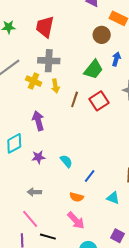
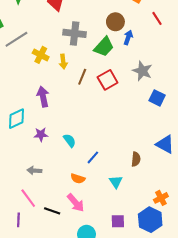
brown circle: (102, 35) -> (115, 22), moved
gray cross: (49, 61) -> (75, 33), moved
cyan triangle: (113, 198) -> (116, 182), turned 32
purple square: (117, 236) -> (118, 221), turned -32
black line: (48, 237) -> (52, 211), moved

